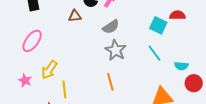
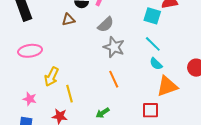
pink ellipse: (32, 41) -> (30, 51), turned 55
cyan semicircle: (181, 66) -> (156, 64), moved, turned 48
pink star: (25, 80) -> (30, 99), moved

